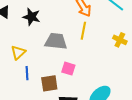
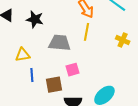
yellow triangle: (18, 52) -> (23, 55), turned 35
pink square: (68, 69) -> (72, 70), turned -32

